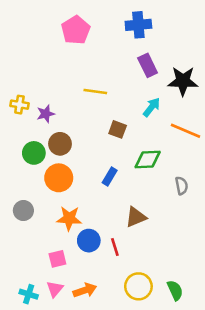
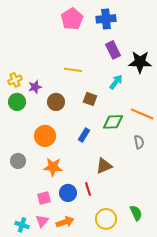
pink pentagon: (76, 30) -> (72, 19), moved
yellow cross: (19, 105) -> (15, 80), turned -32
orange line: (186, 131) -> (142, 114), moved
brown circle: (60, 144) -> (56, 102), moved
green circle: (34, 153) -> (17, 102), moved
blue circle: (89, 241) -> (68, 193), moved
green semicircle: (175, 290) -> (136, 213), moved

